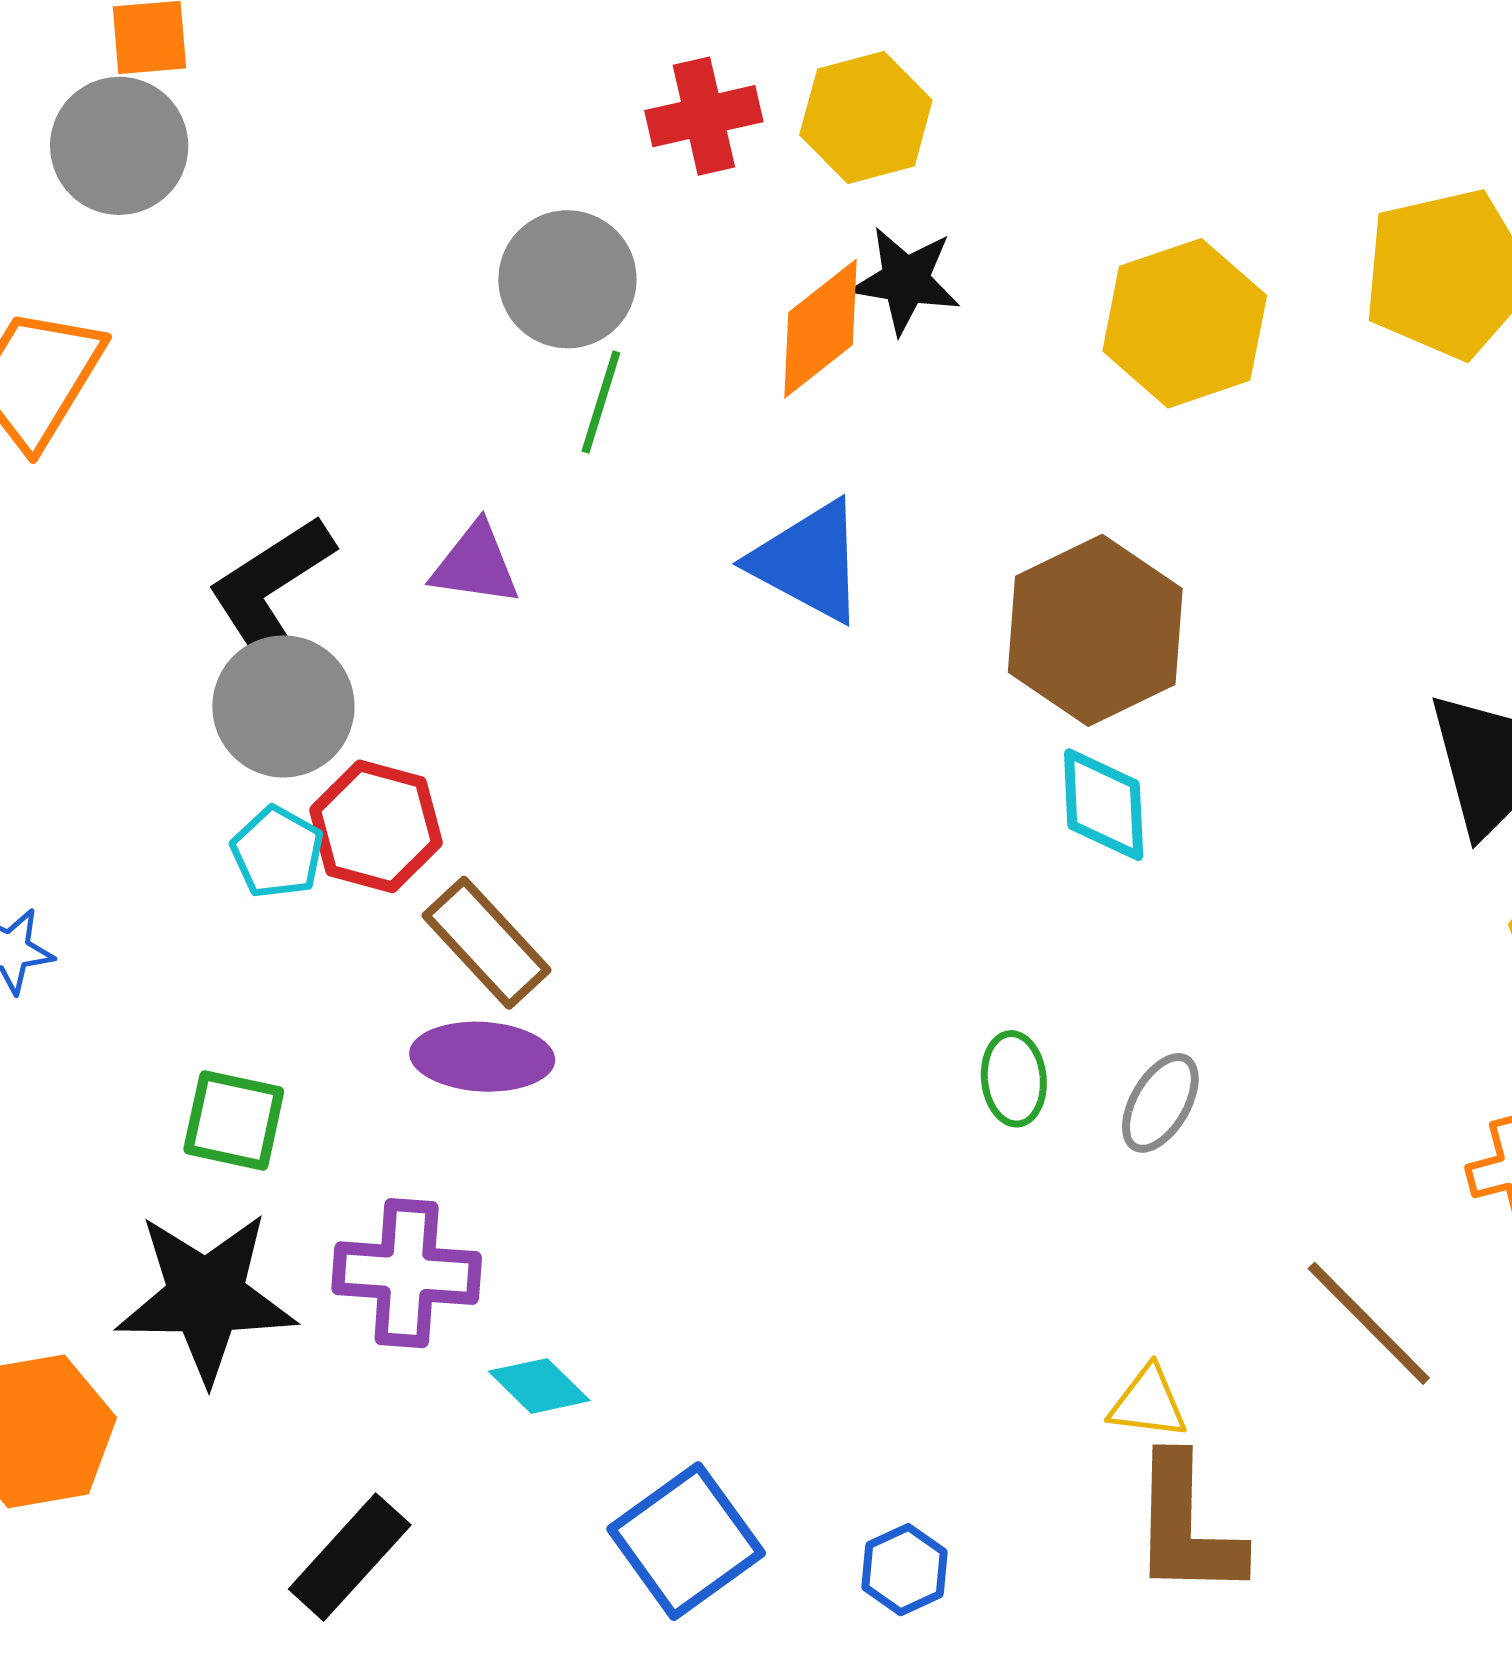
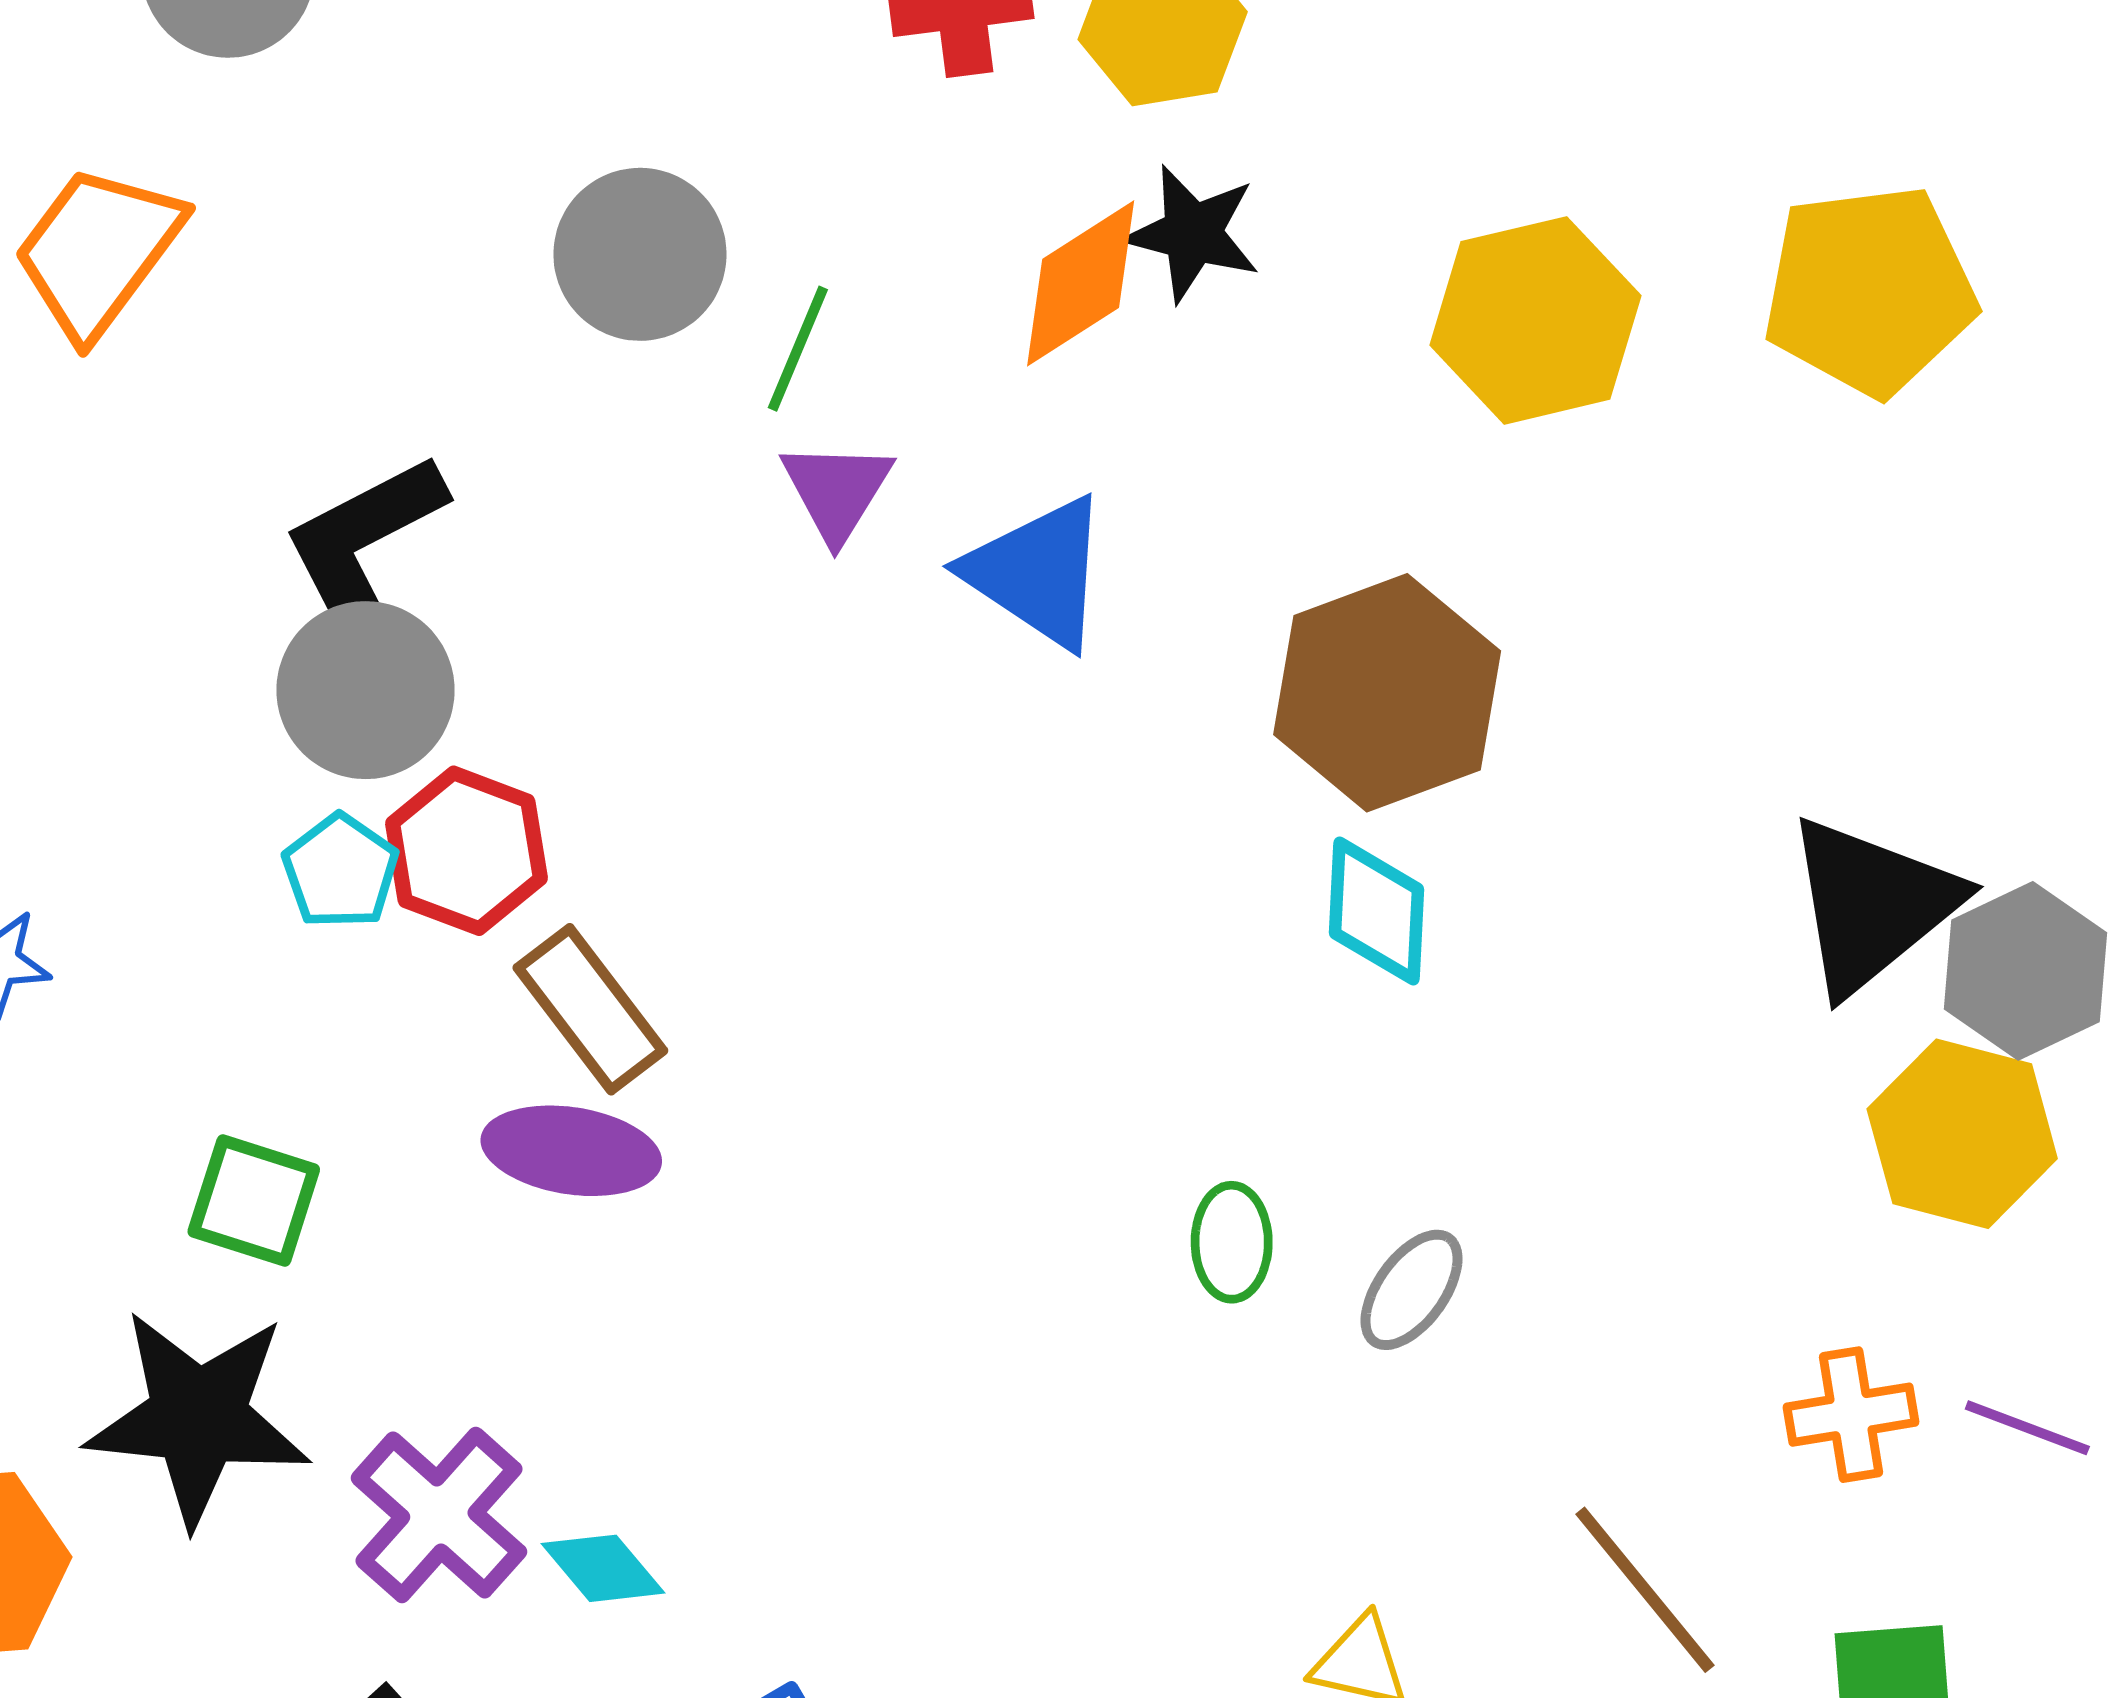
gray circle: (567, 279) -> (640, 254), moved
purple triangle: (475, 564) -> (837, 491), moved, turned 48
purple cross: (407, 1273) -> (439, 1515), moved, turned 32

